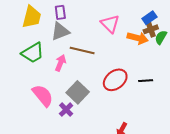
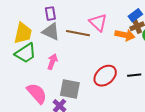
yellow trapezoid: (32, 17) -> (23, 33), moved
gray triangle: (60, 31) -> (51, 32), turned 48
brown line: (82, 51) -> (78, 33), moved
gray square: (78, 92) -> (70, 89), turned -30

